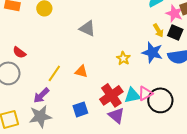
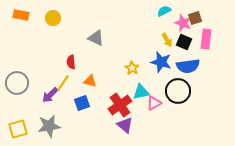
red semicircle: (19, 52) -> (71, 62), moved, turned 48
purple arrow: (41, 95) -> (50, 95), moved
cyan triangle: (132, 95) -> (141, 92), moved
black circle: (160, 100) -> (178, 91), moved
blue square: (80, 109) -> (82, 103), moved

